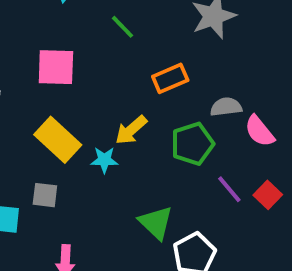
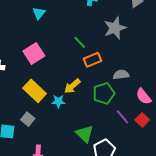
green line: (122, 27) -> (80, 42), moved
pink square: (56, 67) -> (34, 53), turned -35
pink semicircle: (259, 131) -> (144, 96), moved
gray square: (45, 195) -> (28, 119), turned 32

